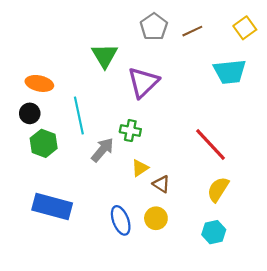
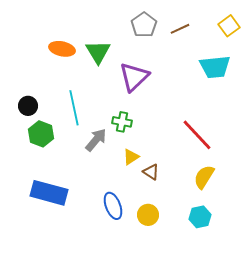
orange ellipse: (39, 83) -> (62, 49), moved
yellow circle: (156, 218) -> (148, 215), moved

